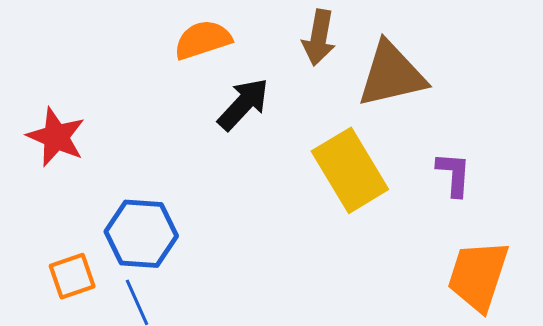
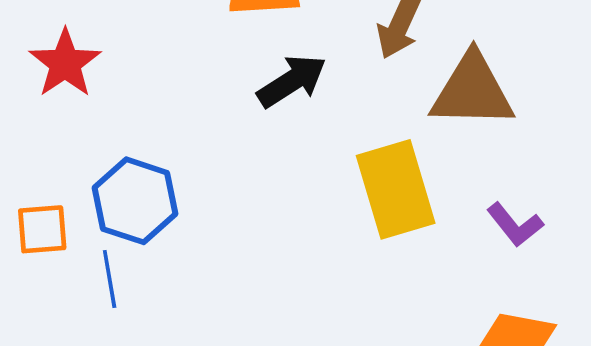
purple L-shape: (454, 174) -> (515, 225), turned 123

